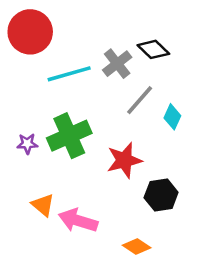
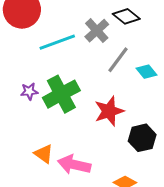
cyan diamond: (172, 117) -> (146, 72), turned -60
purple star: (27, 144) -> (29, 91), moved

